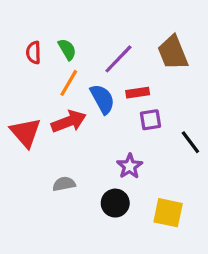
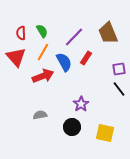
red rectangle: (138, 93) -> (86, 58), turned -48
purple square: (150, 120) -> (119, 69), moved
red triangle: (26, 133) -> (16, 57), moved

